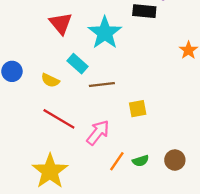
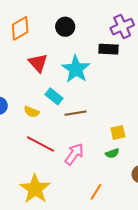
yellow square: (138, 109) -> (118, 132), moved
orange line: (117, 161) -> (96, 192), moved
green semicircle: (141, 161) -> (112, 153), moved

